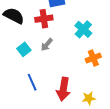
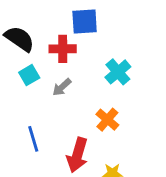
cyan square: (24, 49) -> (29, 75), moved
orange cross: (93, 58) -> (107, 120), moved, turned -35

